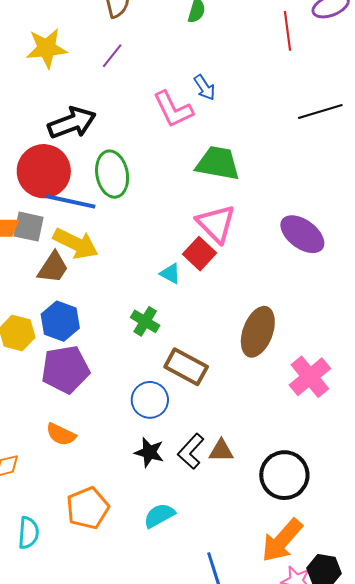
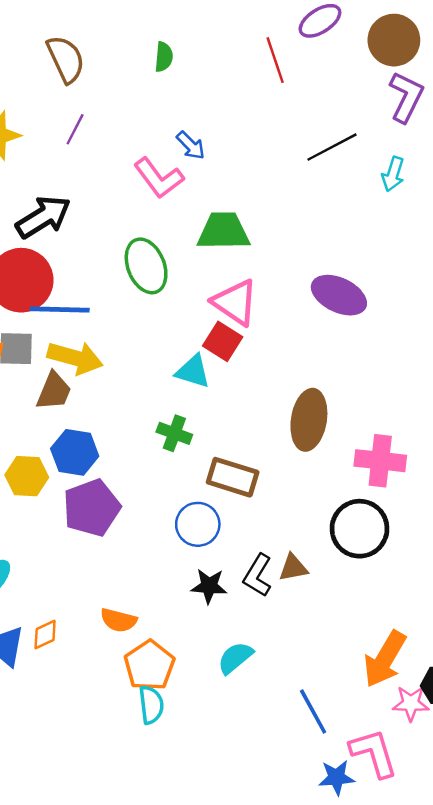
green ellipse: (112, 174) -> (146, 266), moved
cyan triangle: (170, 274) -> (193, 371), size x1.4
pink cross: (310, 377) -> (380, 461), turned -33
orange semicircle: (61, 434) -> (119, 620), moved
black circle: (284, 475) -> (360, 529), moved
cyan semicircle: (28, 533) -> (151, 705), moved

